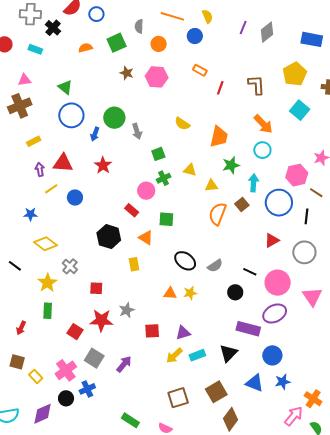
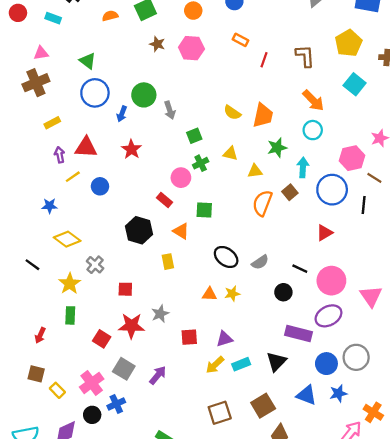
yellow semicircle: (182, 124) -> (232, 113), moved
gray circle: (304, 252) -> (356, 357), moved

